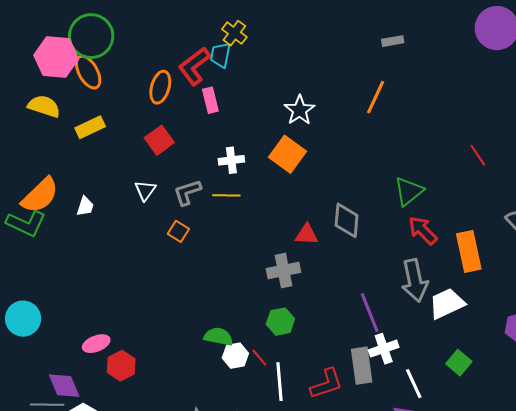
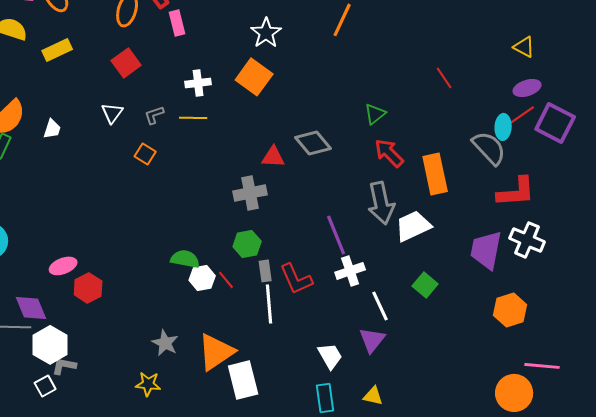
green triangle: (409, 191) -> (375, 114), size x0.7
gray L-shape: (187, 192) -> (154, 115), size x0.7
gray diamond: (347, 220) -> (313, 143), turned -45
gray rectangle: (362, 366) -> (265, 271), moved, size x0.6
white line: (279, 382) -> (269, 304), moved
red L-shape: (327, 384) -> (296, 279), moved, turned 84

